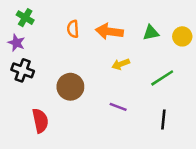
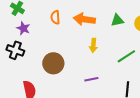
purple star: (16, 43) -> (23, 28), moved
yellow arrow: (121, 64) -> (93, 45), turned -64
purple line: (118, 107) -> (91, 79), turned -32

